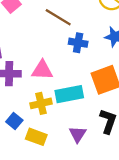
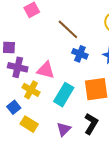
cyan rectangle: (69, 94) -> (64, 95), turned -60
yellow cross: (41, 103) -> (31, 90), moved, turned 30

